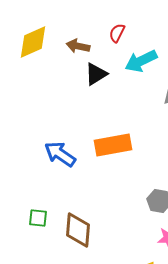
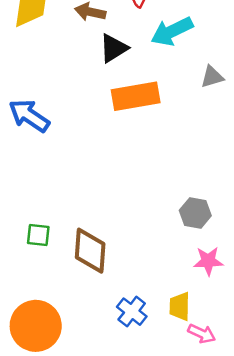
orange rectangle: (113, 145) -> (136, 96), moved
blue arrow: (60, 154) -> (29, 116), moved

